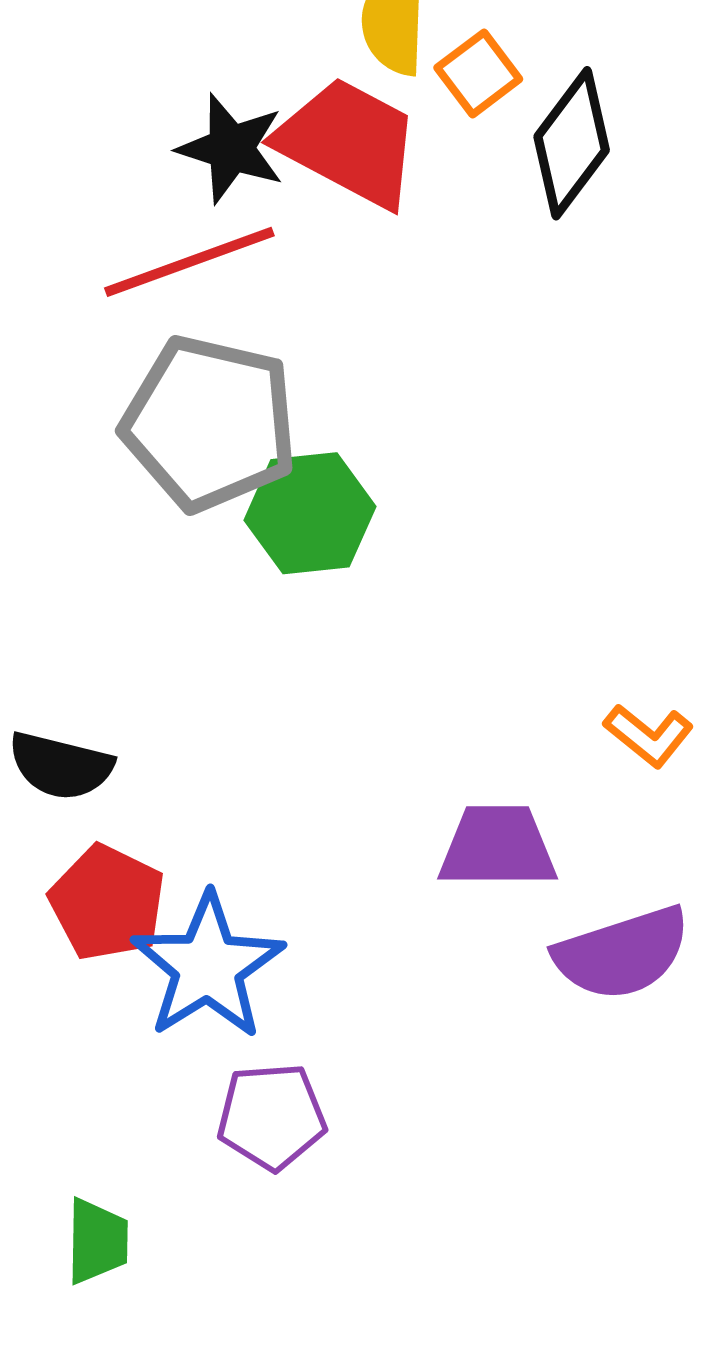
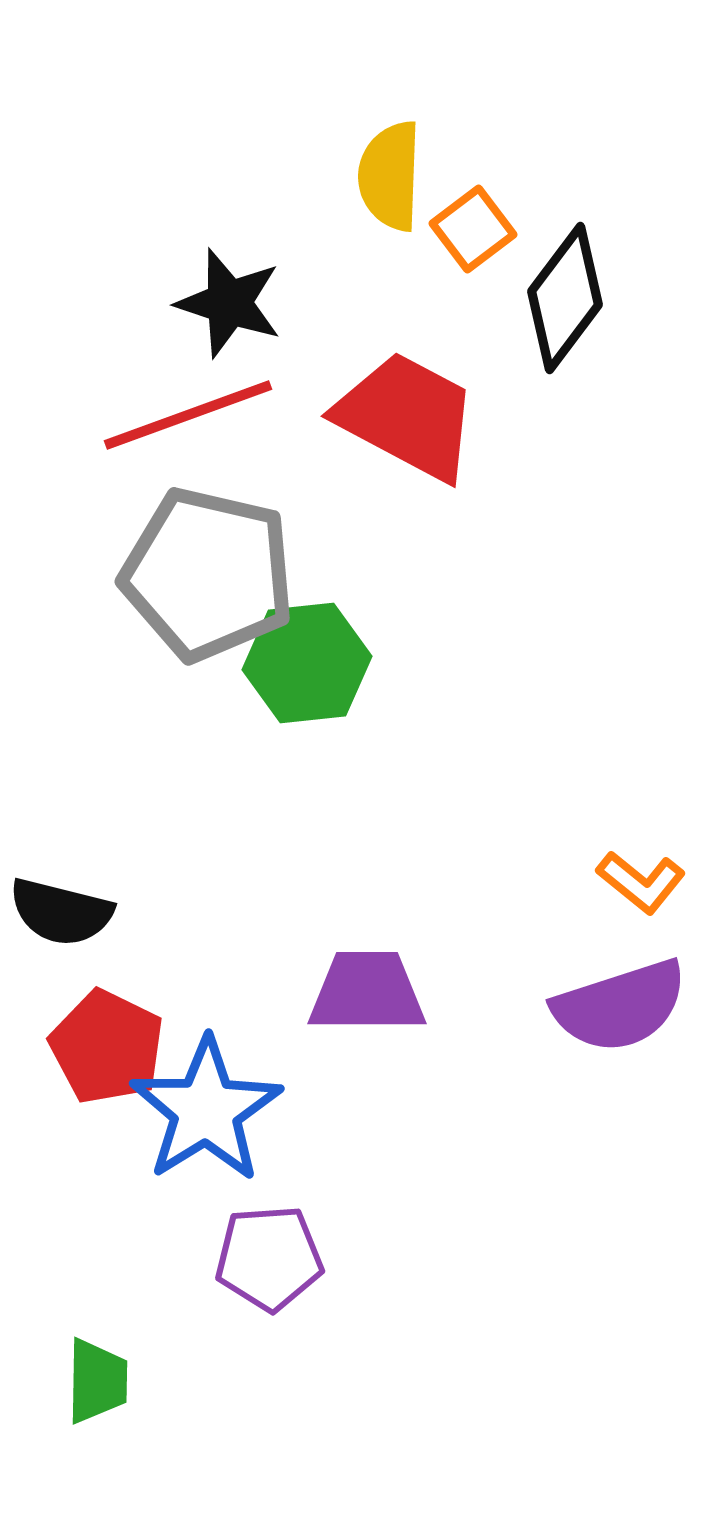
red trapezoid: (349, 142) -> (407, 416), moved
purple trapezoid: (498, 847) -> (367, 992), moved
purple semicircle: (622, 953) -> (620, 1006), moved

